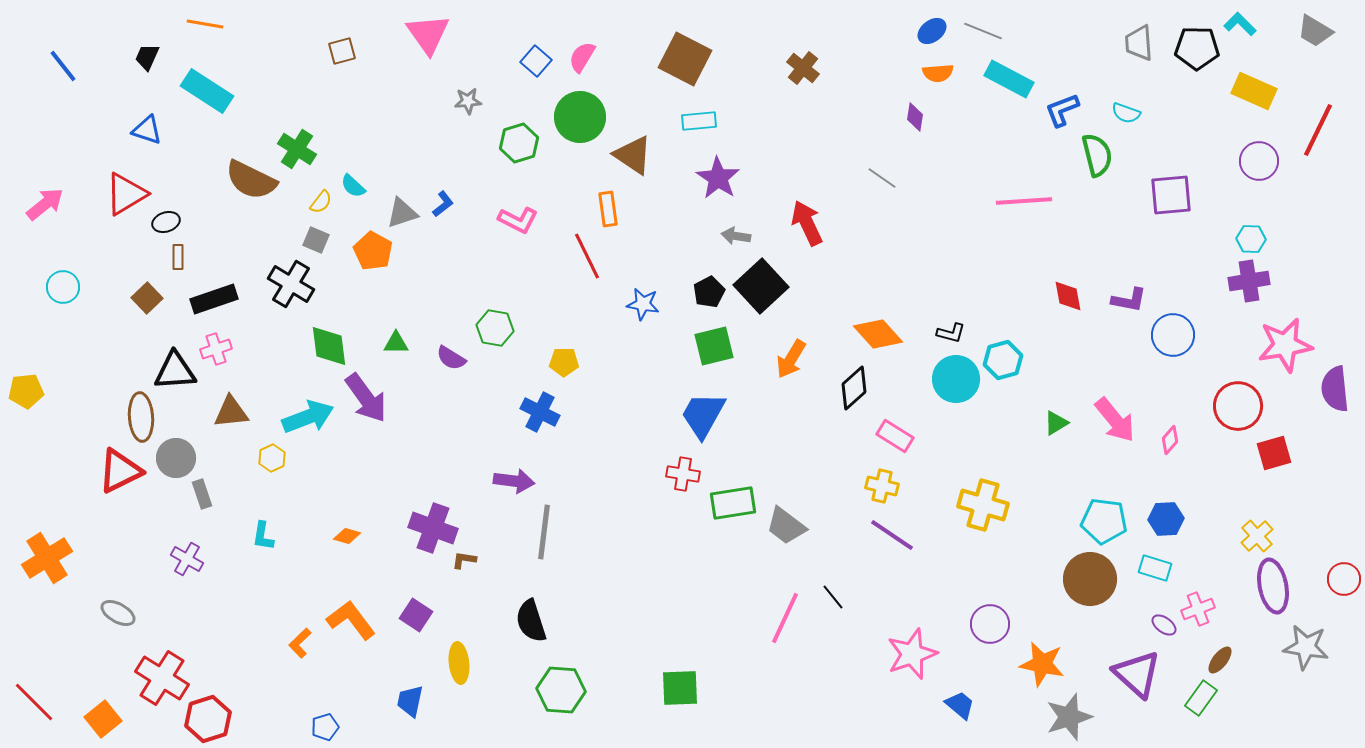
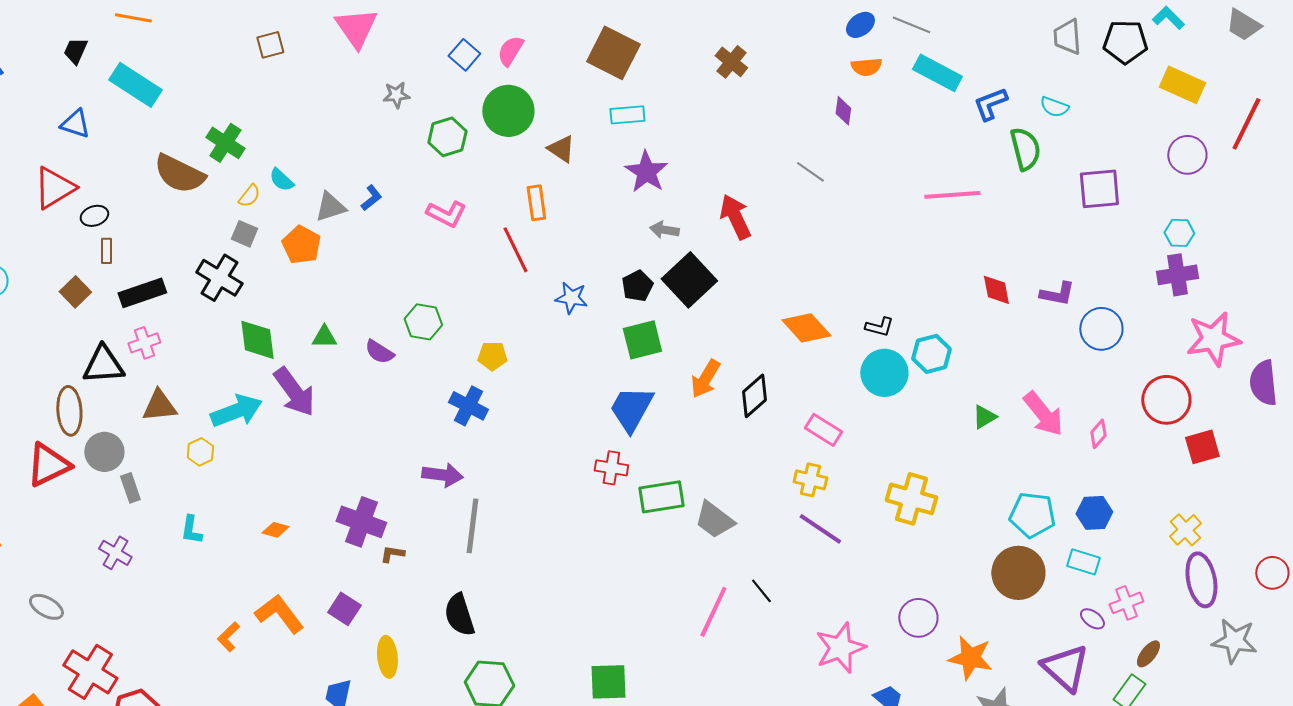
brown triangle: (633, 155) -> (561, 149), size x0.7
orange arrow: (791, 359) -> (705, 379), moved
black diamond: (854, 388) -> (754, 396), moved

